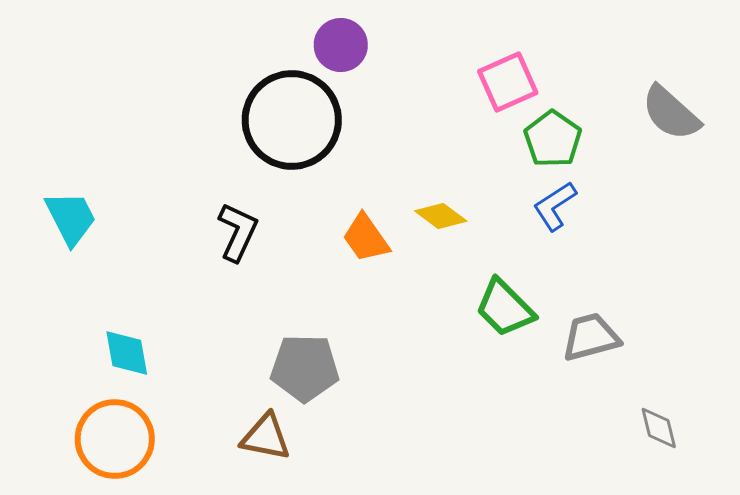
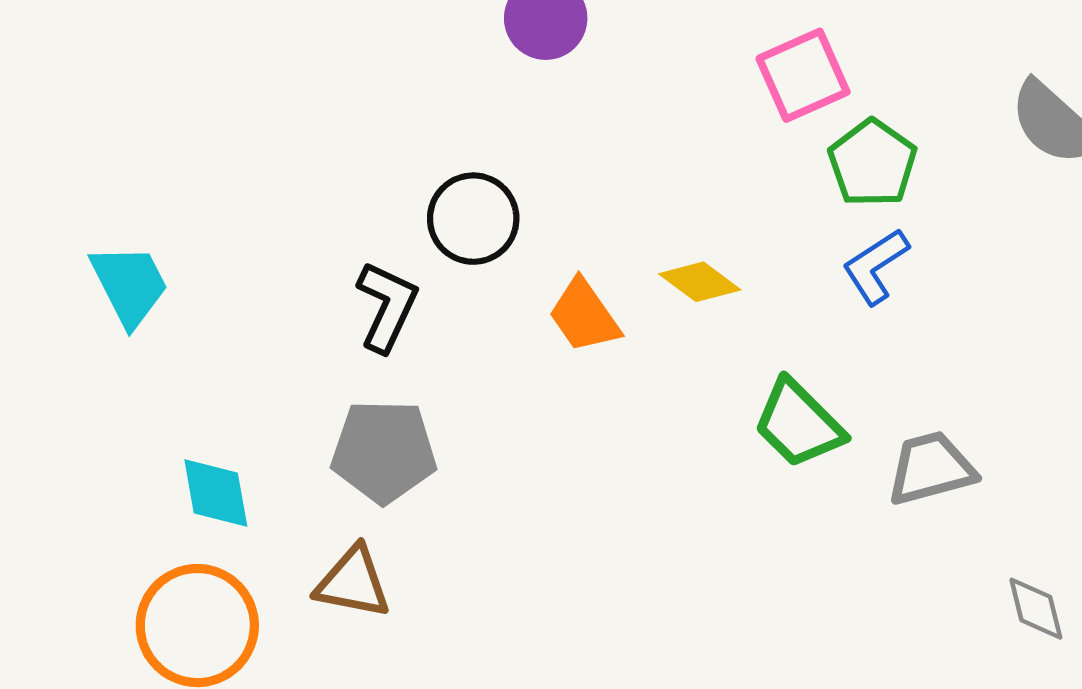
black circle: (292, 120) -> (473, 219), moved, size x0.6
gray pentagon: (305, 368) -> (384, 451), moved
brown triangle: (266, 437) -> (353, 582), moved

